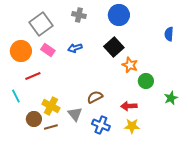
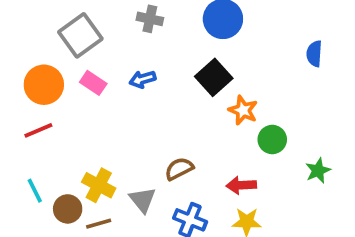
red line: (33, 76) -> (38, 130), moved
cyan line: (16, 96) -> (35, 191), moved

